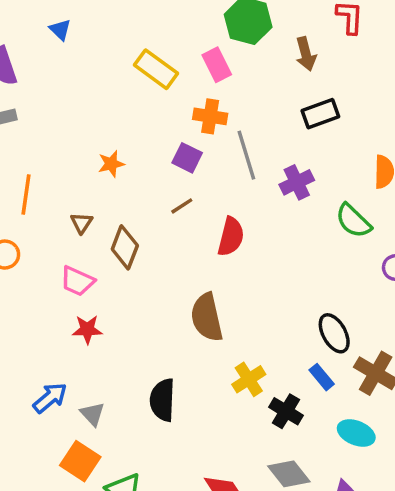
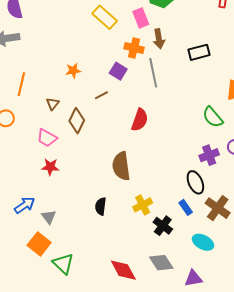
brown arrow: (306, 54) -> (159, 39), moved
purple cross: (297, 182) -> (209, 155), moved
brown line: (182, 206) -> (101, 95), moved
black semicircle: (162, 400) -> (101, 206), moved, size x0.7

